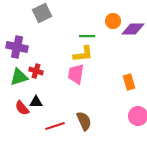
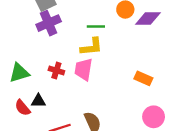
purple cross: (17, 47) -> (49, 23), moved, turned -35
red cross: (36, 71) -> (56, 70), moved
orange rectangle: (129, 82) -> (143, 78), turned -49

